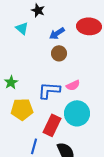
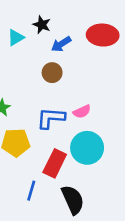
black star: (38, 10) -> (42, 25), moved
cyan triangle: (22, 28) -> (16, 38), turned 48
brown circle: (59, 53) -> (52, 73), moved

